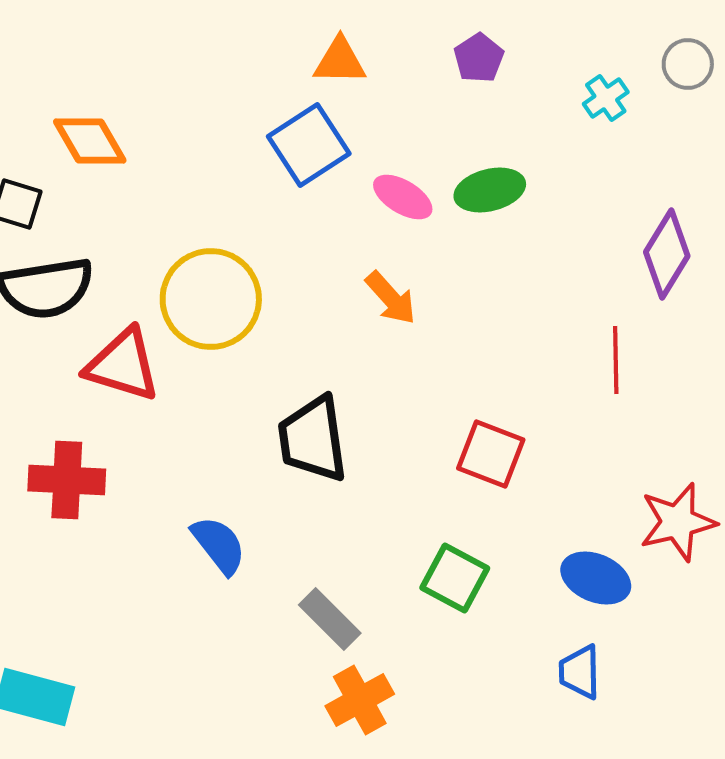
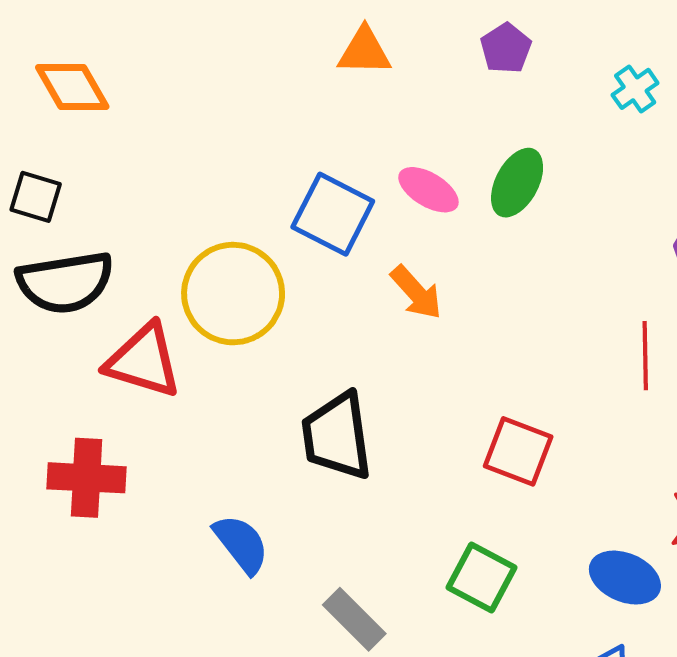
orange diamond: (90, 141) -> (72, 87), moved
blue square: (309, 145) -> (333, 214), moved, turned -30
green ellipse: (490, 190) -> (517, 183), turned -48

